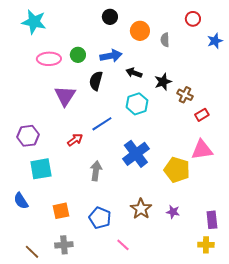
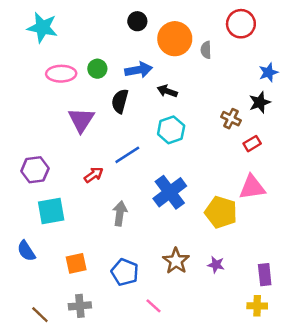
red circle: (193, 19) -> (241, 24), size x1.5
orange circle: (140, 31) -> (175, 39), size x1.4
blue star: (215, 41) -> (268, 72), moved
black star: (163, 82) -> (260, 102), moved

